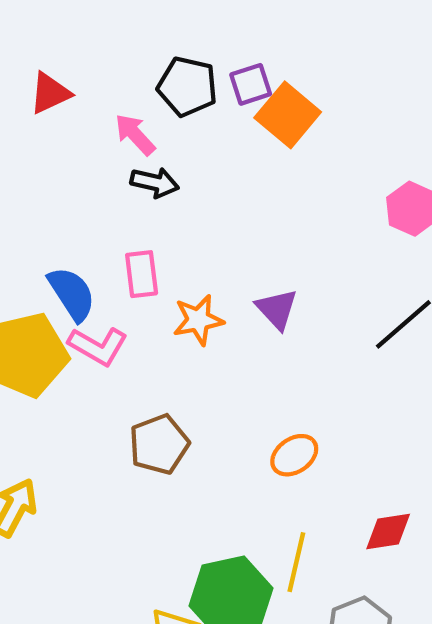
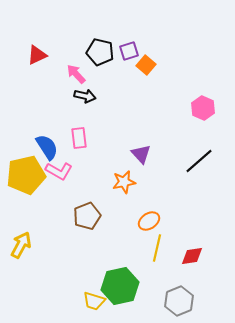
orange square: (288, 115) -> (146, 65), size x0.7
orange star: (198, 320) -> (124, 182), moved
yellow line: (296, 562) -> (157, 248), moved

